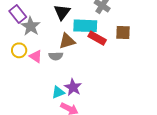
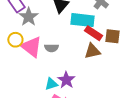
brown square: (123, 32) -> (112, 36), moved
brown triangle: (67, 41) -> (92, 51), moved
pink triangle: (36, 56) -> (31, 47), size x1.6

